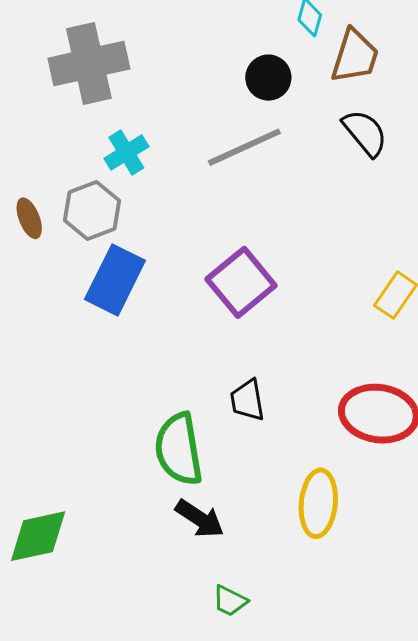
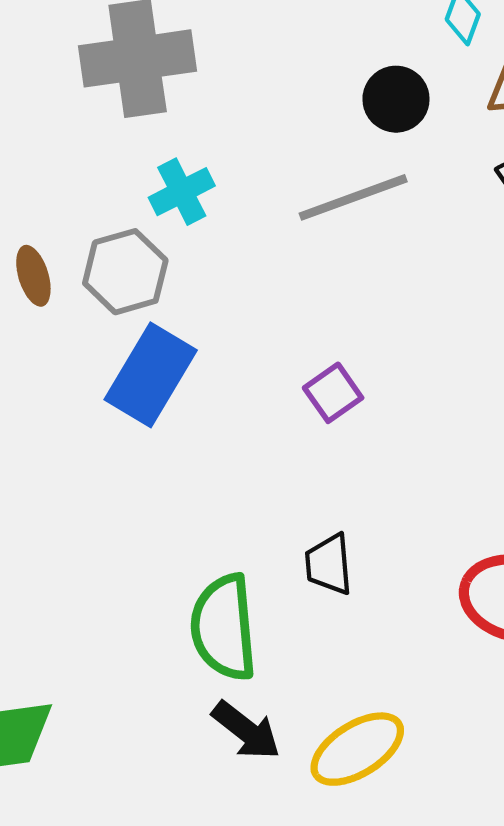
purple square: (241, 282) -> (333, 393), size x0.6
yellow ellipse: (318, 503) -> (357, 749), moved, turned 48

